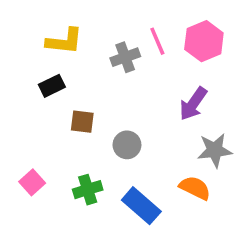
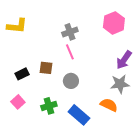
yellow L-shape: (64, 41) -> (17, 26), moved
pink line: (157, 41) -> (70, 52), moved
black rectangle: (52, 86) -> (22, 74), moved
purple arrow: (193, 104) -> (124, 60), moved

